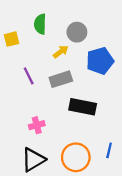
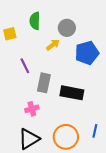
gray rectangle: (61, 79) -> (44, 83), moved, turned -60

